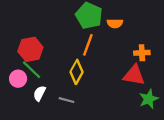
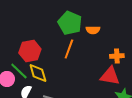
red hexagon: (30, 49) -> (30, 51), moved
yellow diamond: (77, 72) -> (38, 73), moved, turned -45

